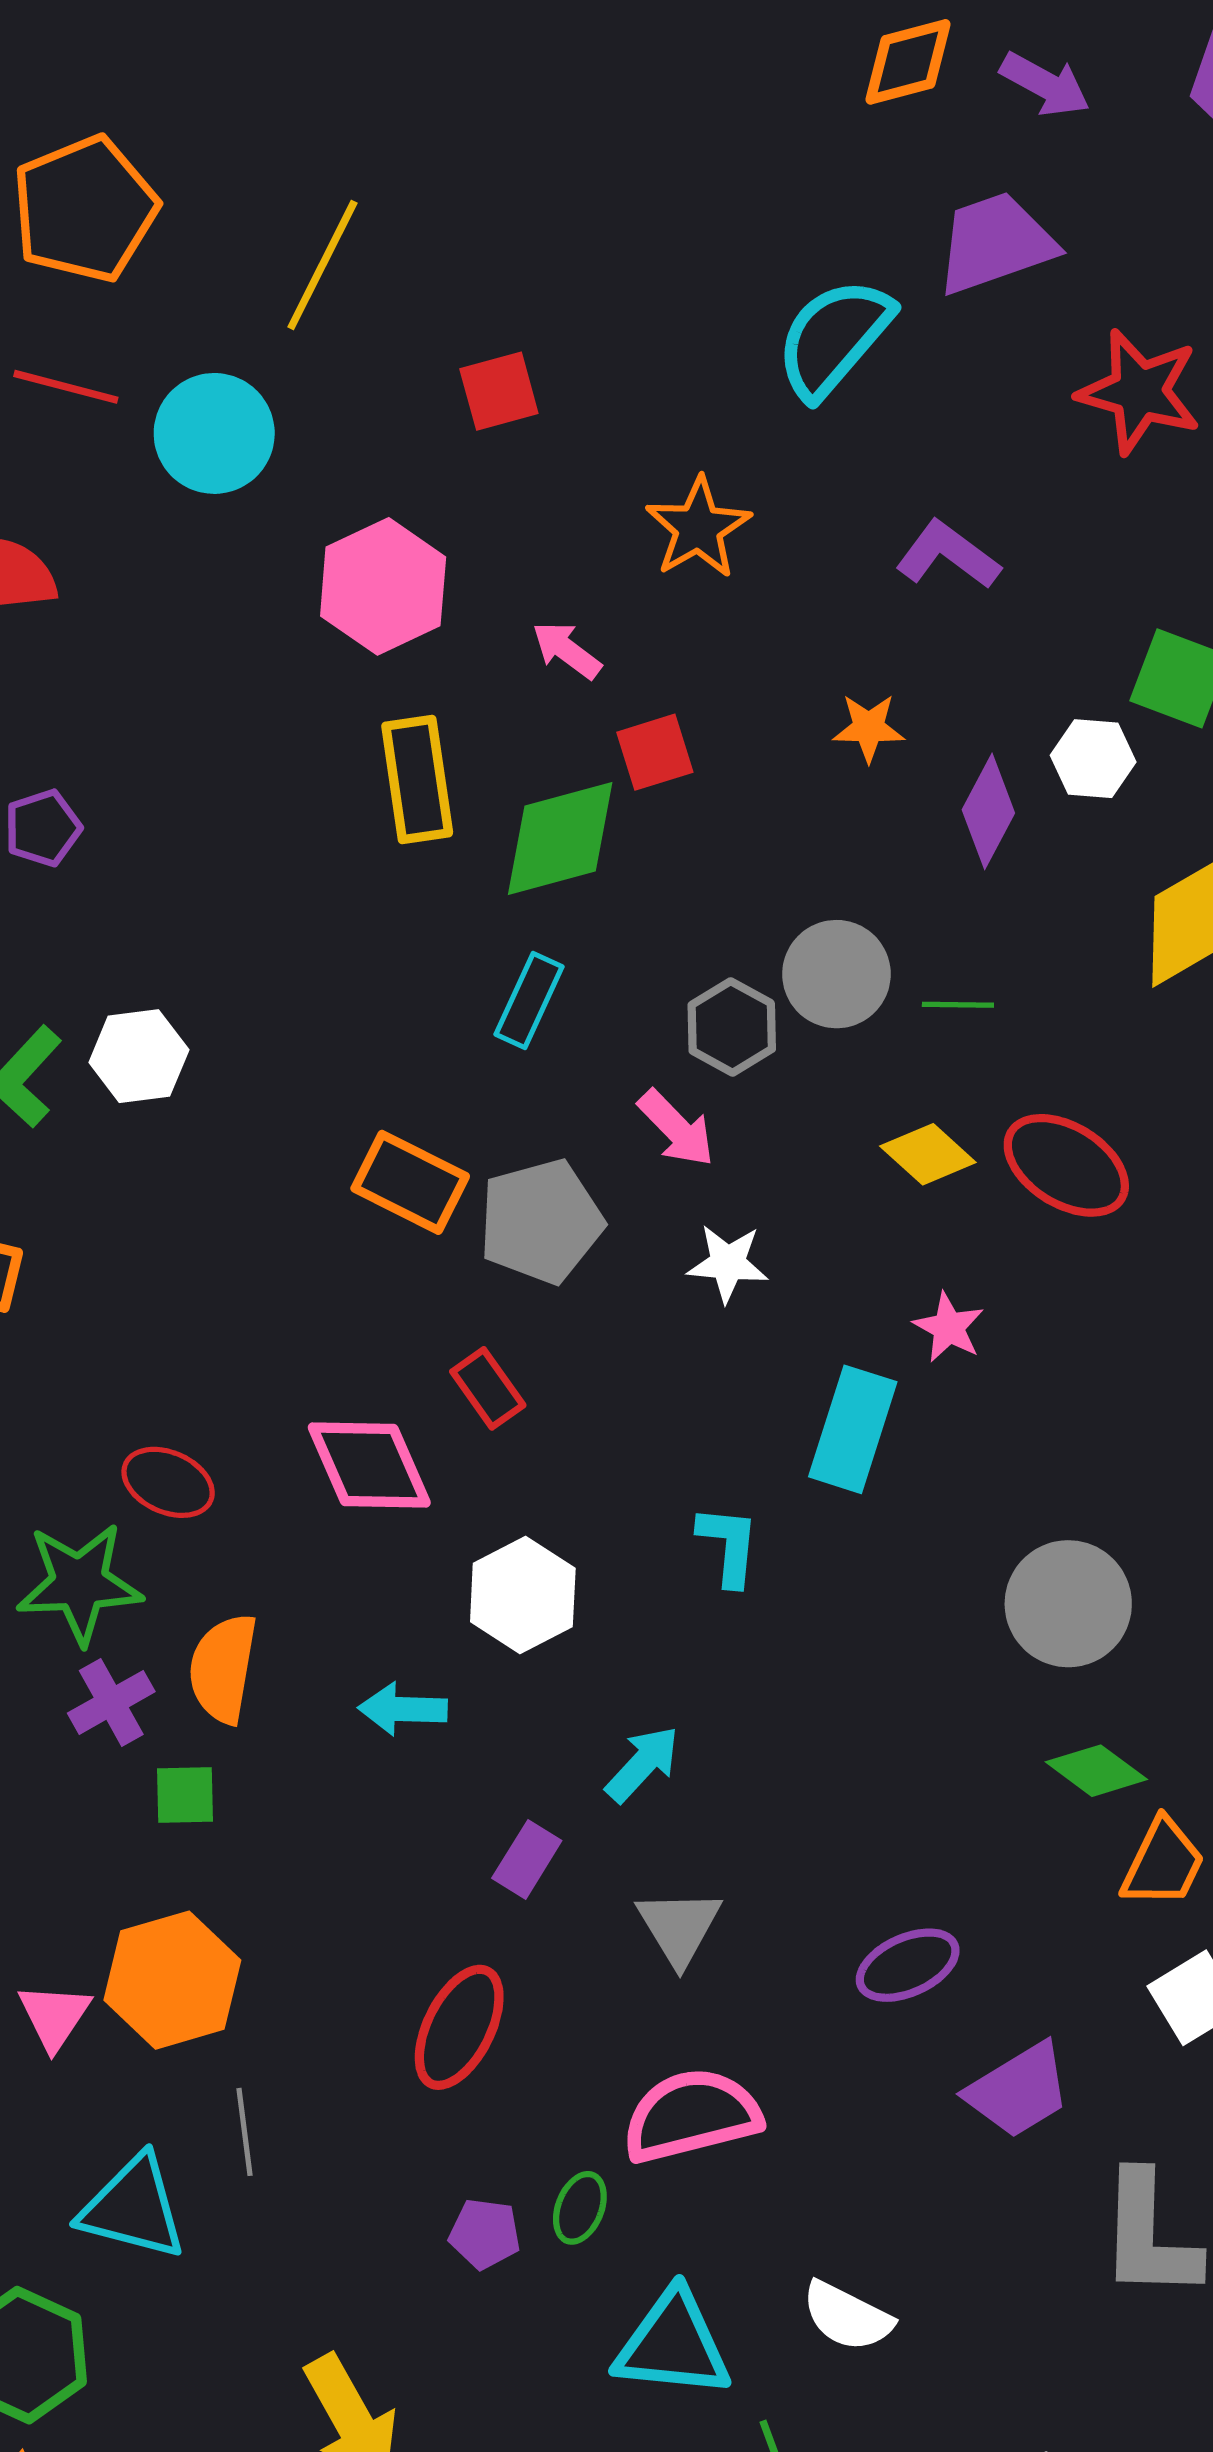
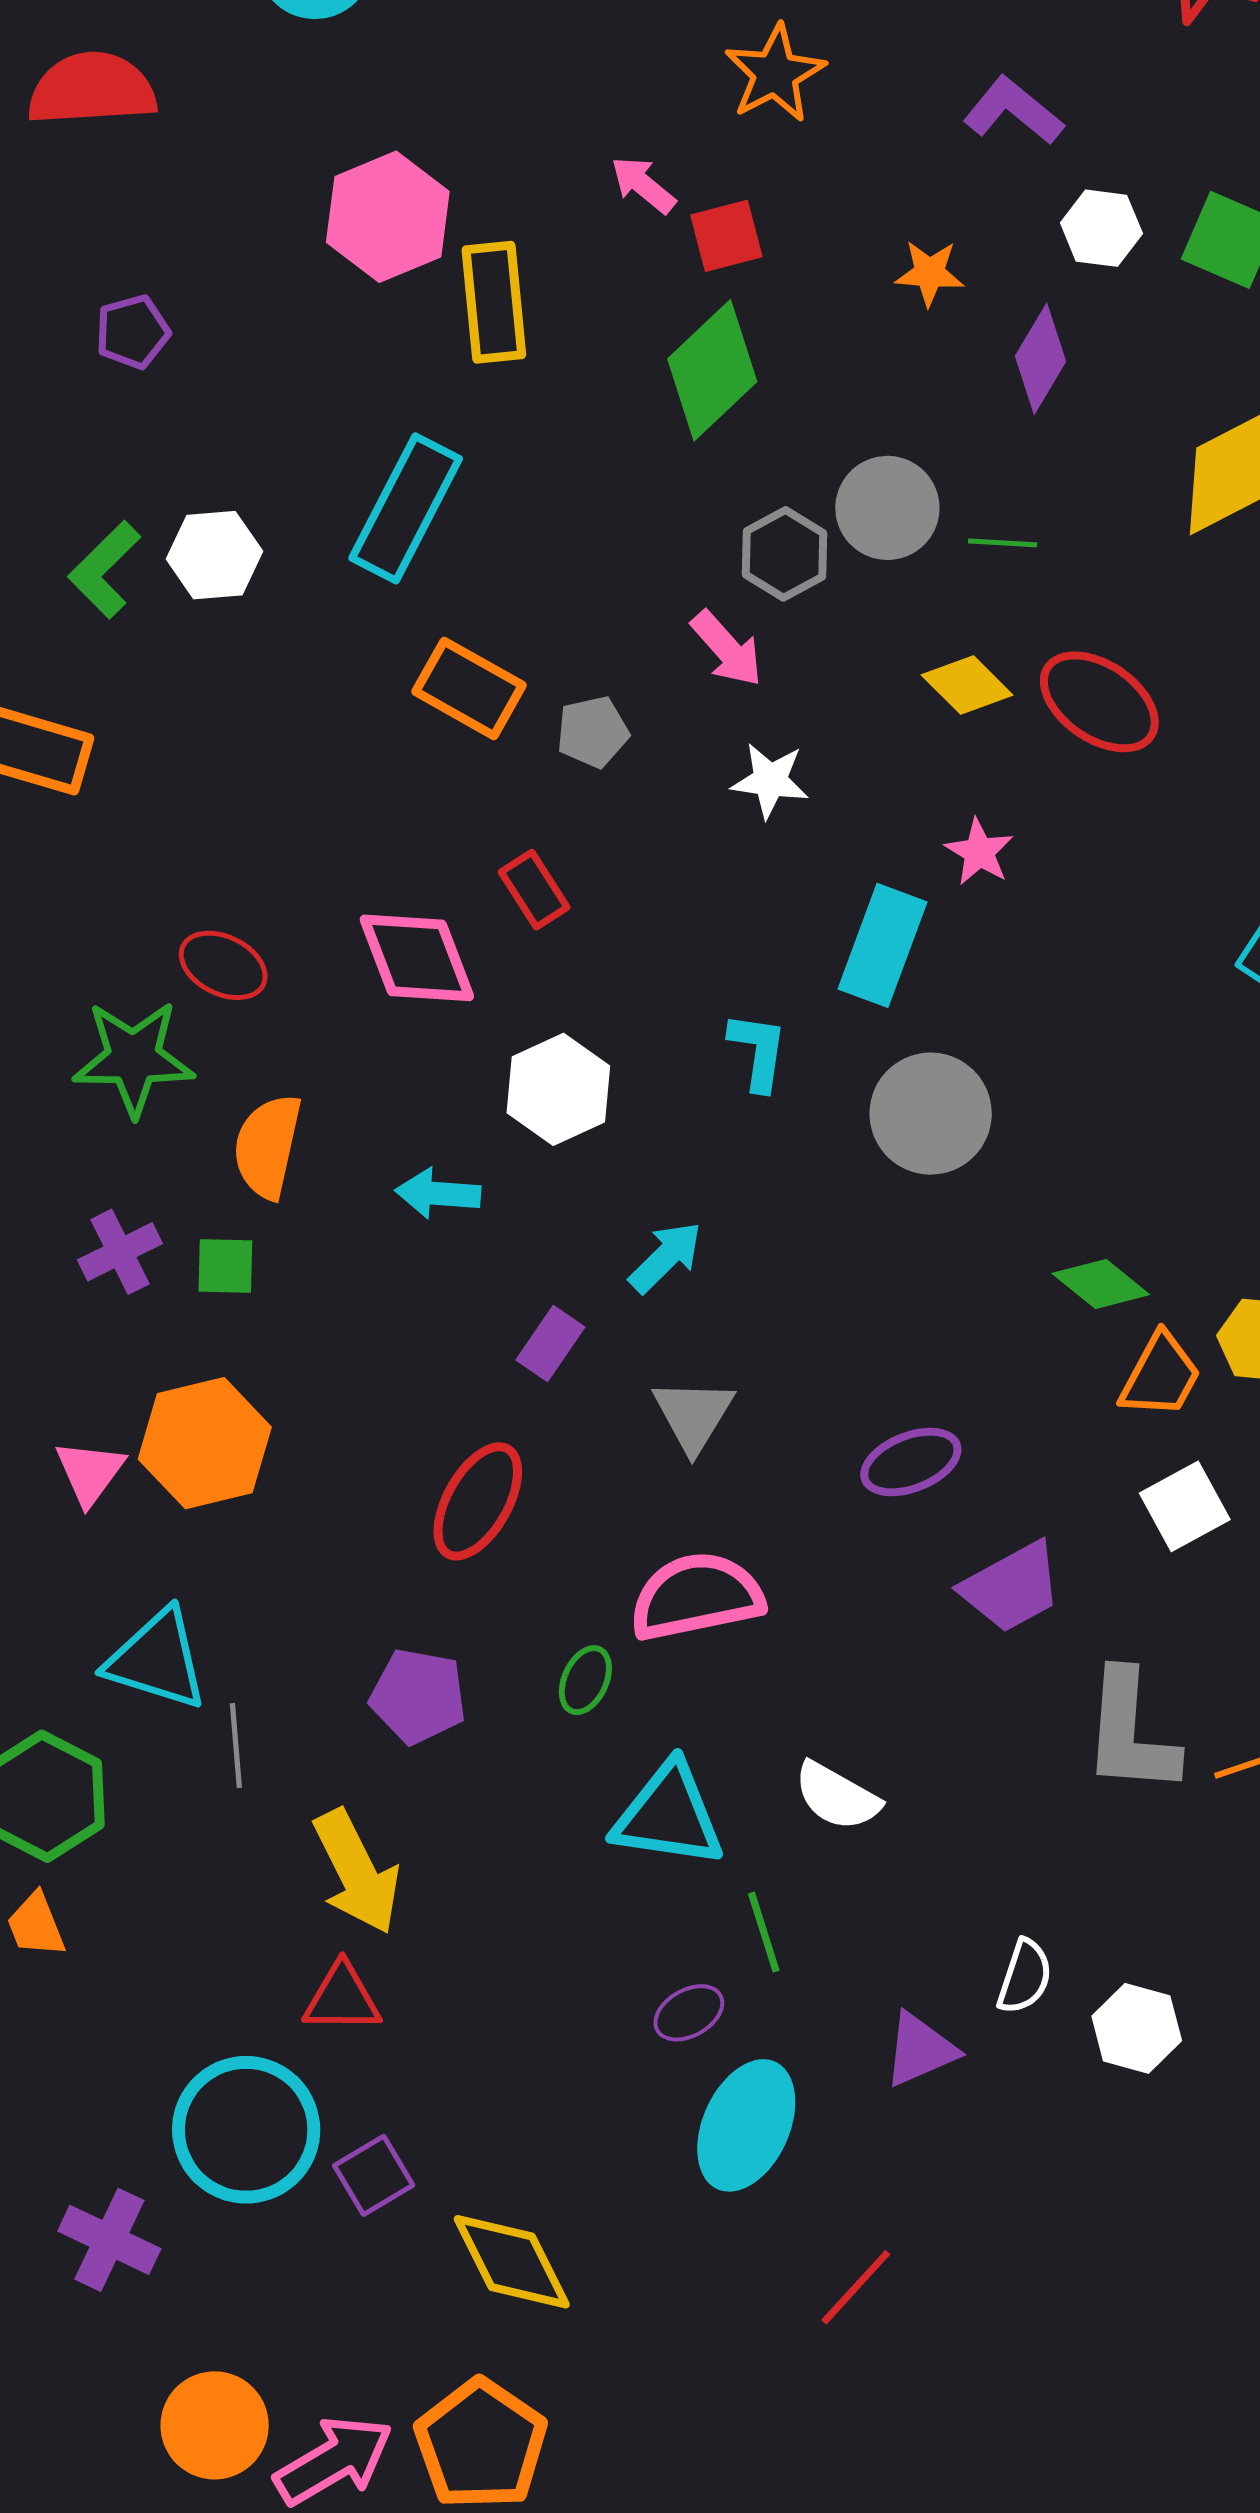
pink hexagon: (383, 586) -> (388, 217), moved
red square: (655, 752) -> (726, 236), moved
white hexagon: (1093, 759) -> (1101, 228), moved
green diamond: (560, 839) -> (712, 370), moved, turned -31
cyan rectangle: (529, 1001) -> (406, 508), moved, size x1.6
gray pentagon: (541, 1221) -> (593, 732), size x0.6
gray circle: (1068, 1604) -> (931, 1114), moved
purple cross: (111, 1702) -> (120, 1252), moved
gray line: (244, 2132) -> (236, 1745), moved
purple pentagon: (485, 2234) -> (418, 1696), moved, size x1.4

